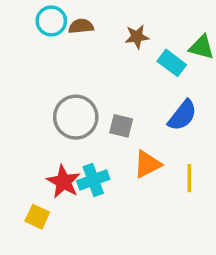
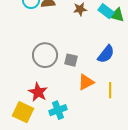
cyan rectangle: (172, 63) -> (106, 11), moved
cyan cross: (93, 180) -> (58, 110), moved
yellow square: (37, 217) -> (23, 112), size x1.5

